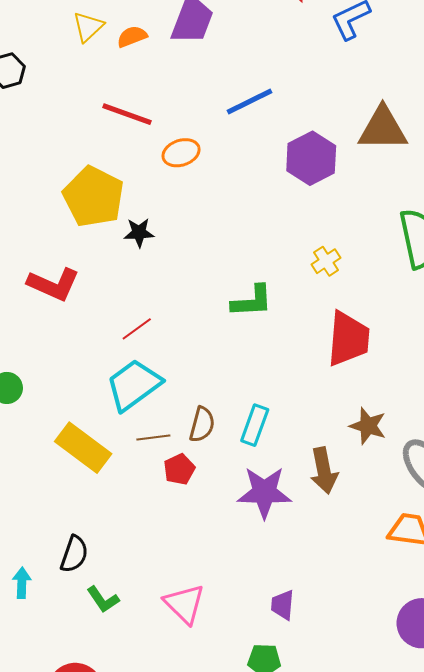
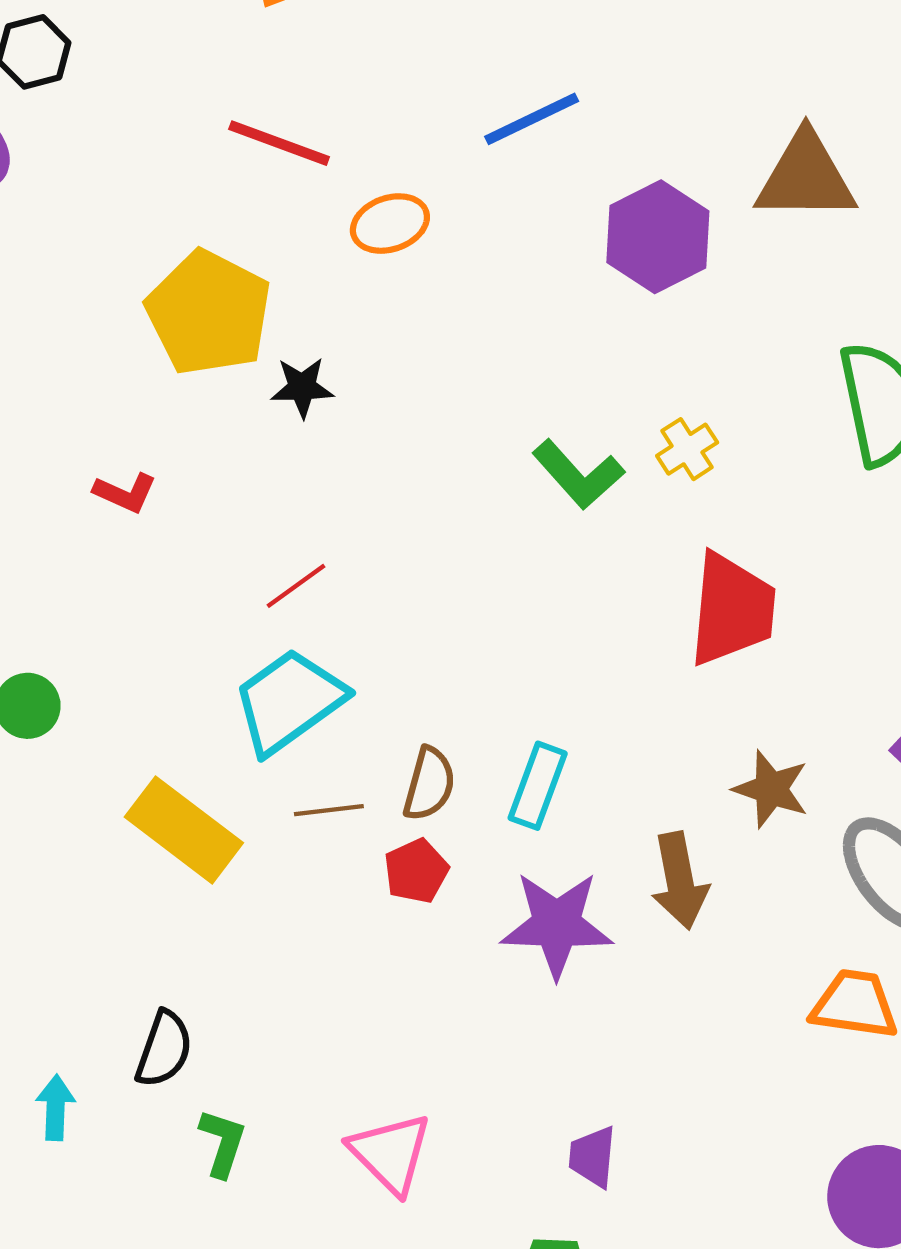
red L-shape: (54, 284) -> (125, 493), size x0.6
green L-shape: (252, 301) -> (578, 474), moved, turned 51
red pentagon: (179, 469) -> (416, 871), moved
green L-shape: (103, 599) -> (223, 1143), turned -128

